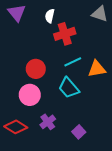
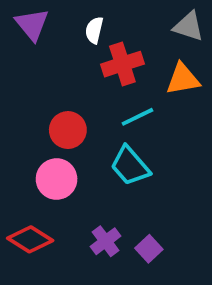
orange triangle: (97, 69) -> (183, 79), moved
purple cross: (48, 122) -> (106, 241), moved

